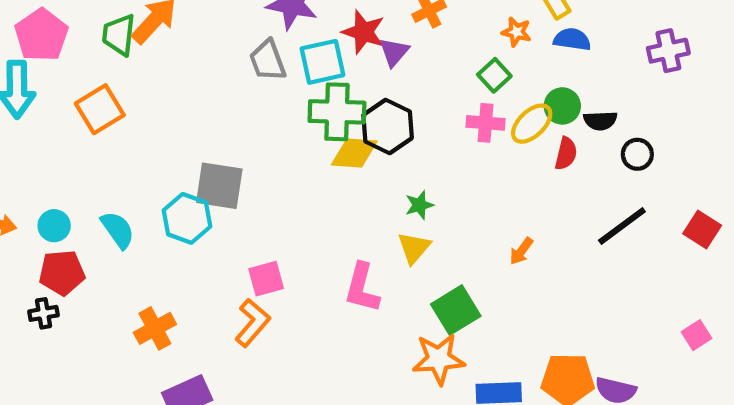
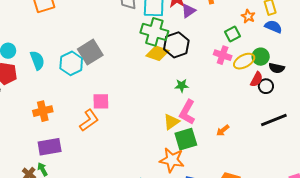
black circle: (637, 154) -> (266, 86), moved
gray square: (219, 186) -> (90, 52), turned 35
yellow triangle: (414, 248) -> (171, 122), moved
orange arrow: (521, 251) -> (223, 130), moved
pink L-shape: (362, 288) -> (187, 112), moved

